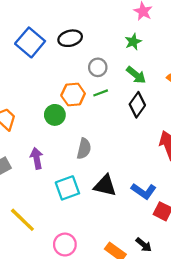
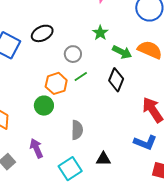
green star: (133, 42) -> (100, 33), moved
green arrow: (136, 75) -> (122, 52), moved
black triangle: (105, 186) -> (103, 159), size x0.7
blue L-shape: (144, 191) -> (145, 143), moved

